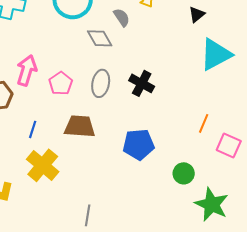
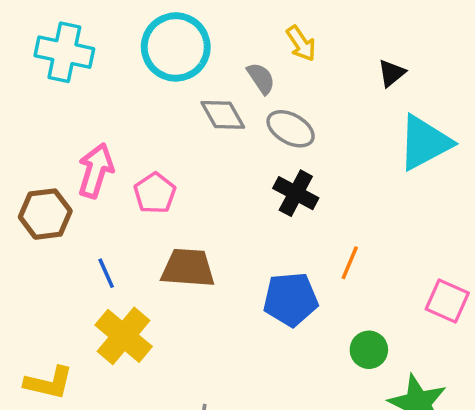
gray ellipse: (101, 83) -> (291, 129), moved, turned -72
orange line: (204, 123) -> (350, 263), moved
blue line: (33, 129) -> (106, 273), turned -42

